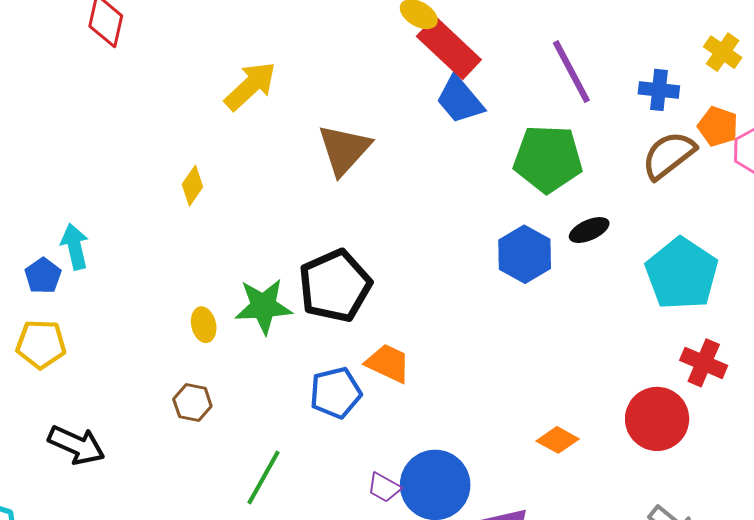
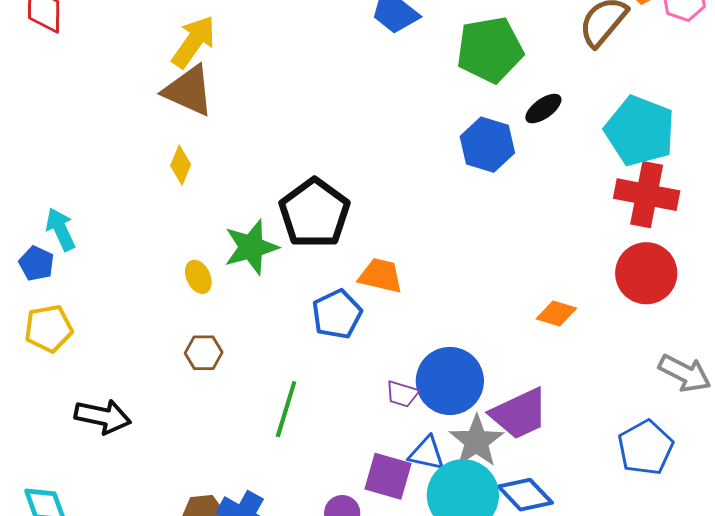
brown triangle: (344, 150) -> (189, 91), moved, turned -36
yellow diamond: (192, 186) -> (181, 165), moved
red cross: (704, 363) -> (647, 195), moved, size x1.4

